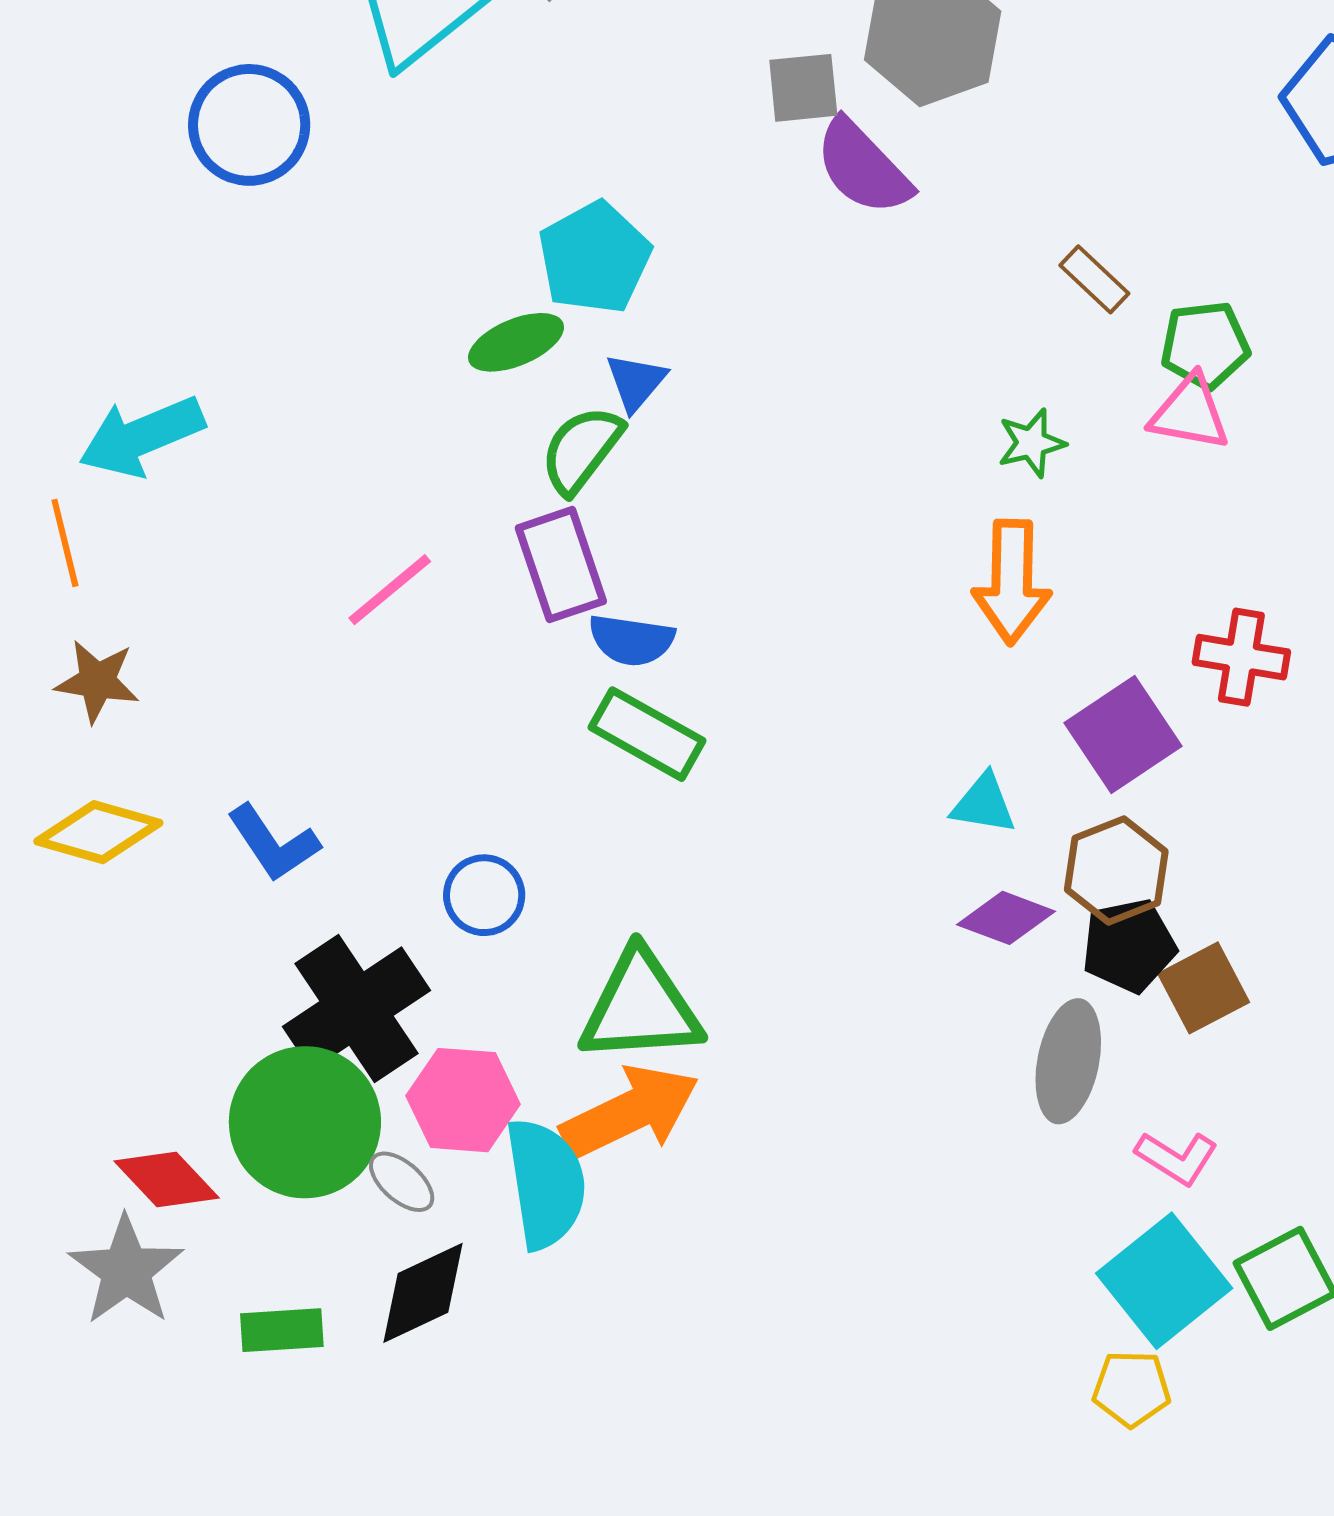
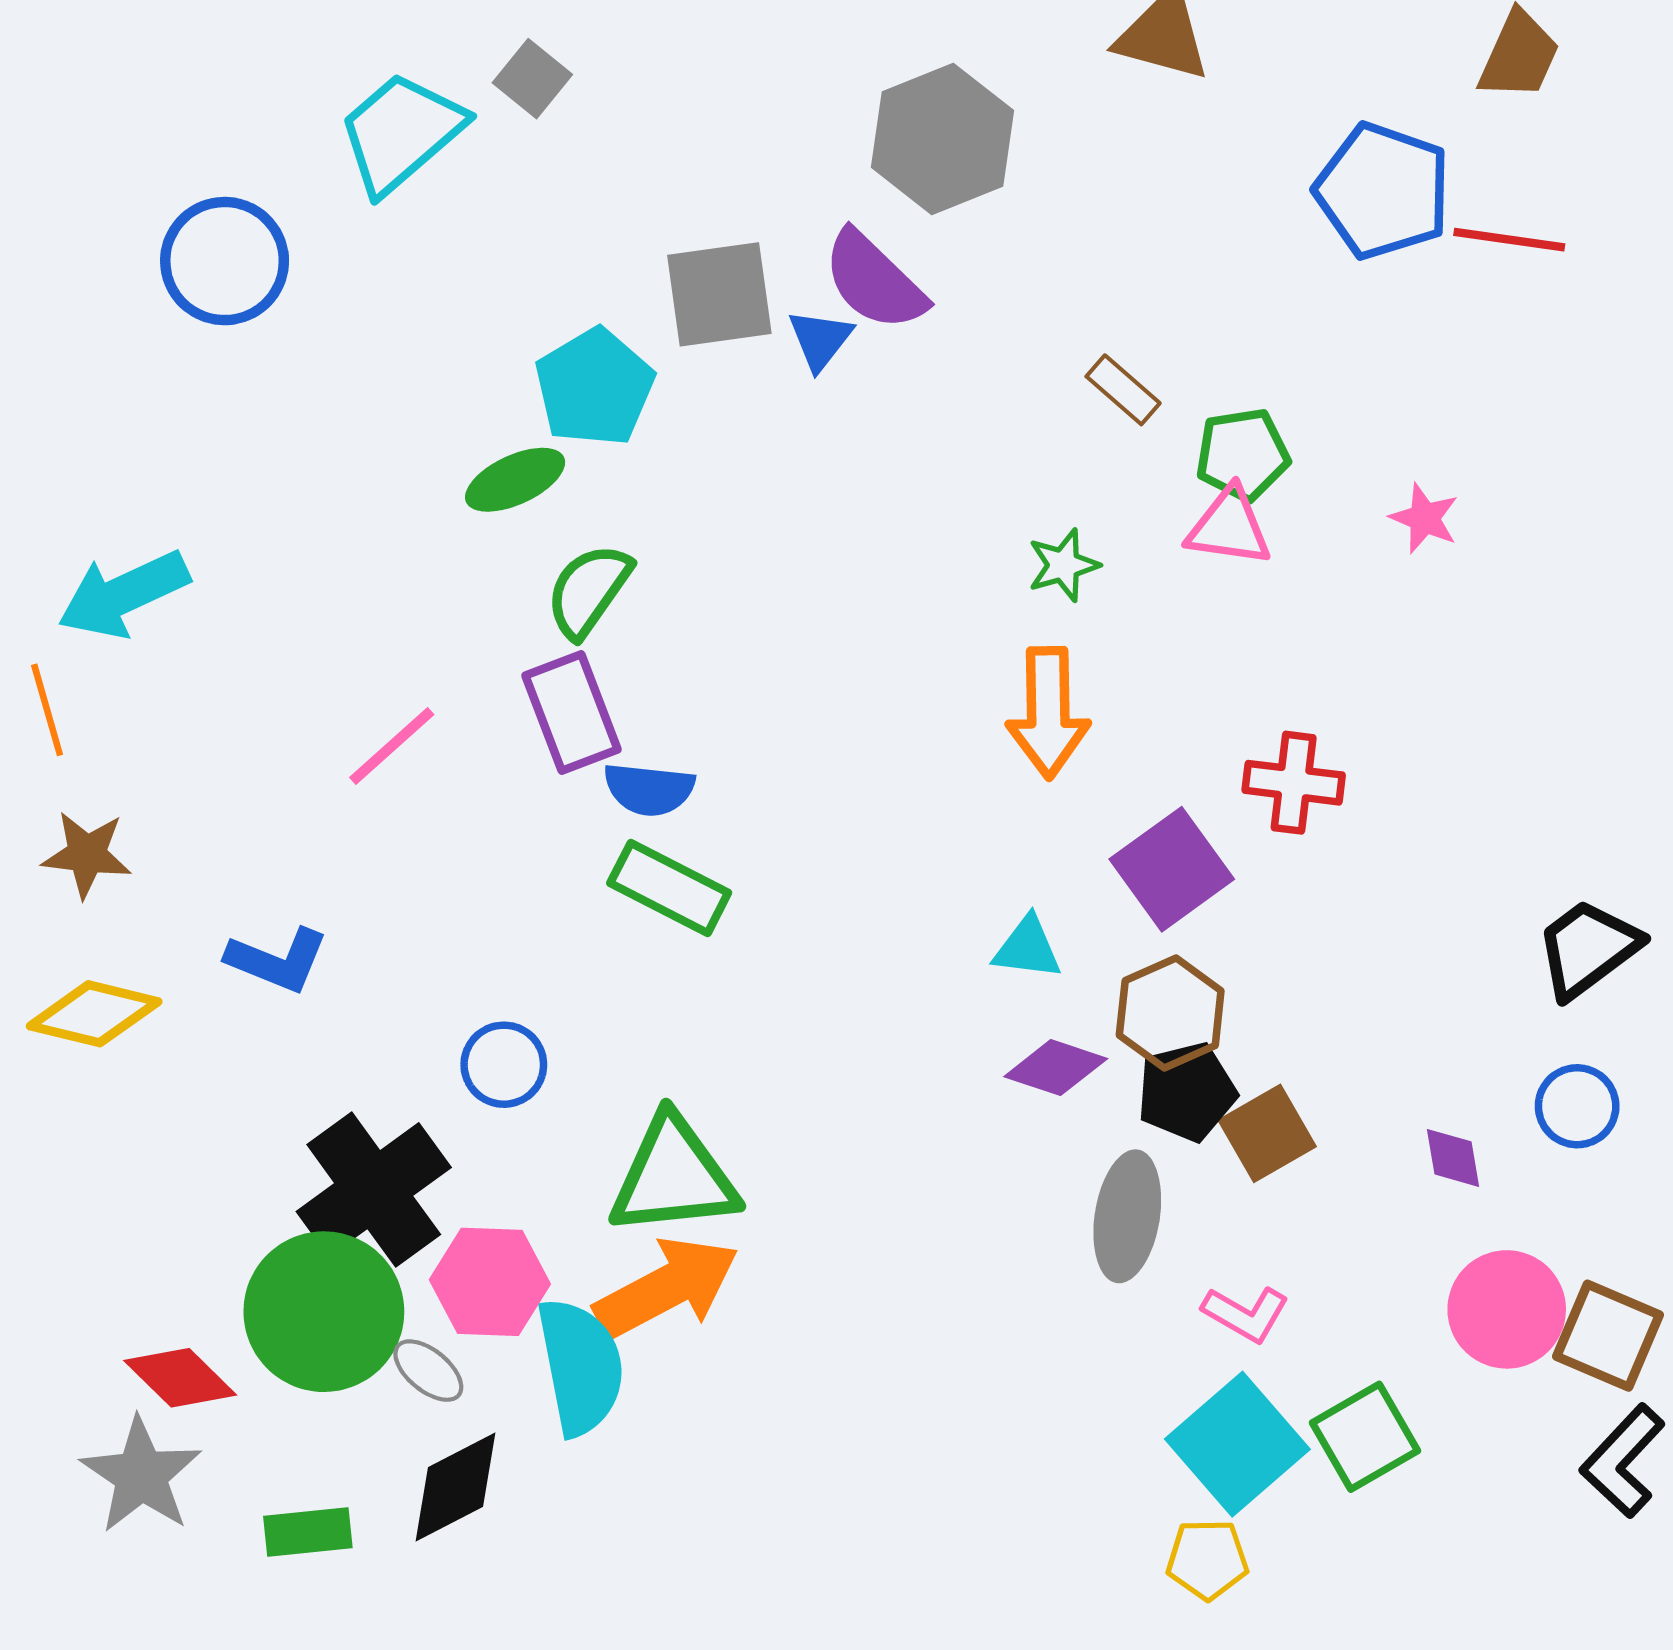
gray square: (803, 88) -> (719, 294), moved, size x1.4
blue triangle: (636, 382) -> (820, 340), moved
blue L-shape: (273, 843) -> (277, 960), moved, turned -32

